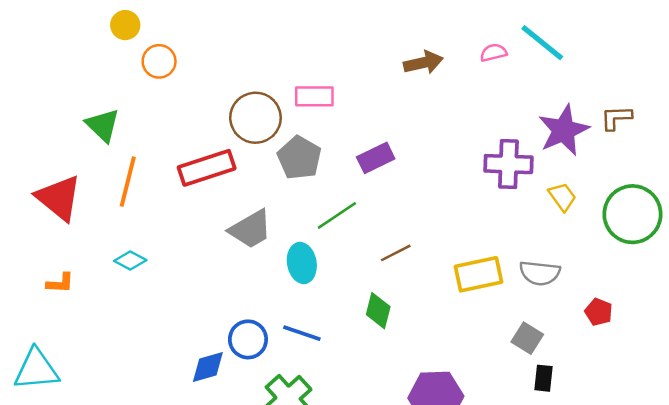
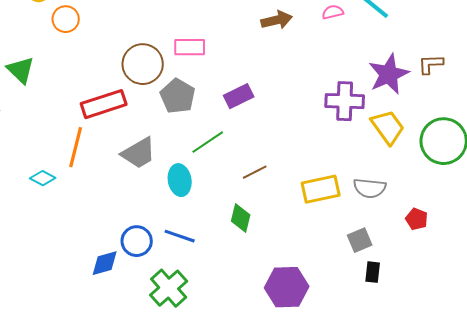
orange line: (128, 182) -> (76, 147), moved
yellow trapezoid: (562, 197) -> (388, 127), size x1.5
gray square: (527, 338) -> (360, 240), turned 35

